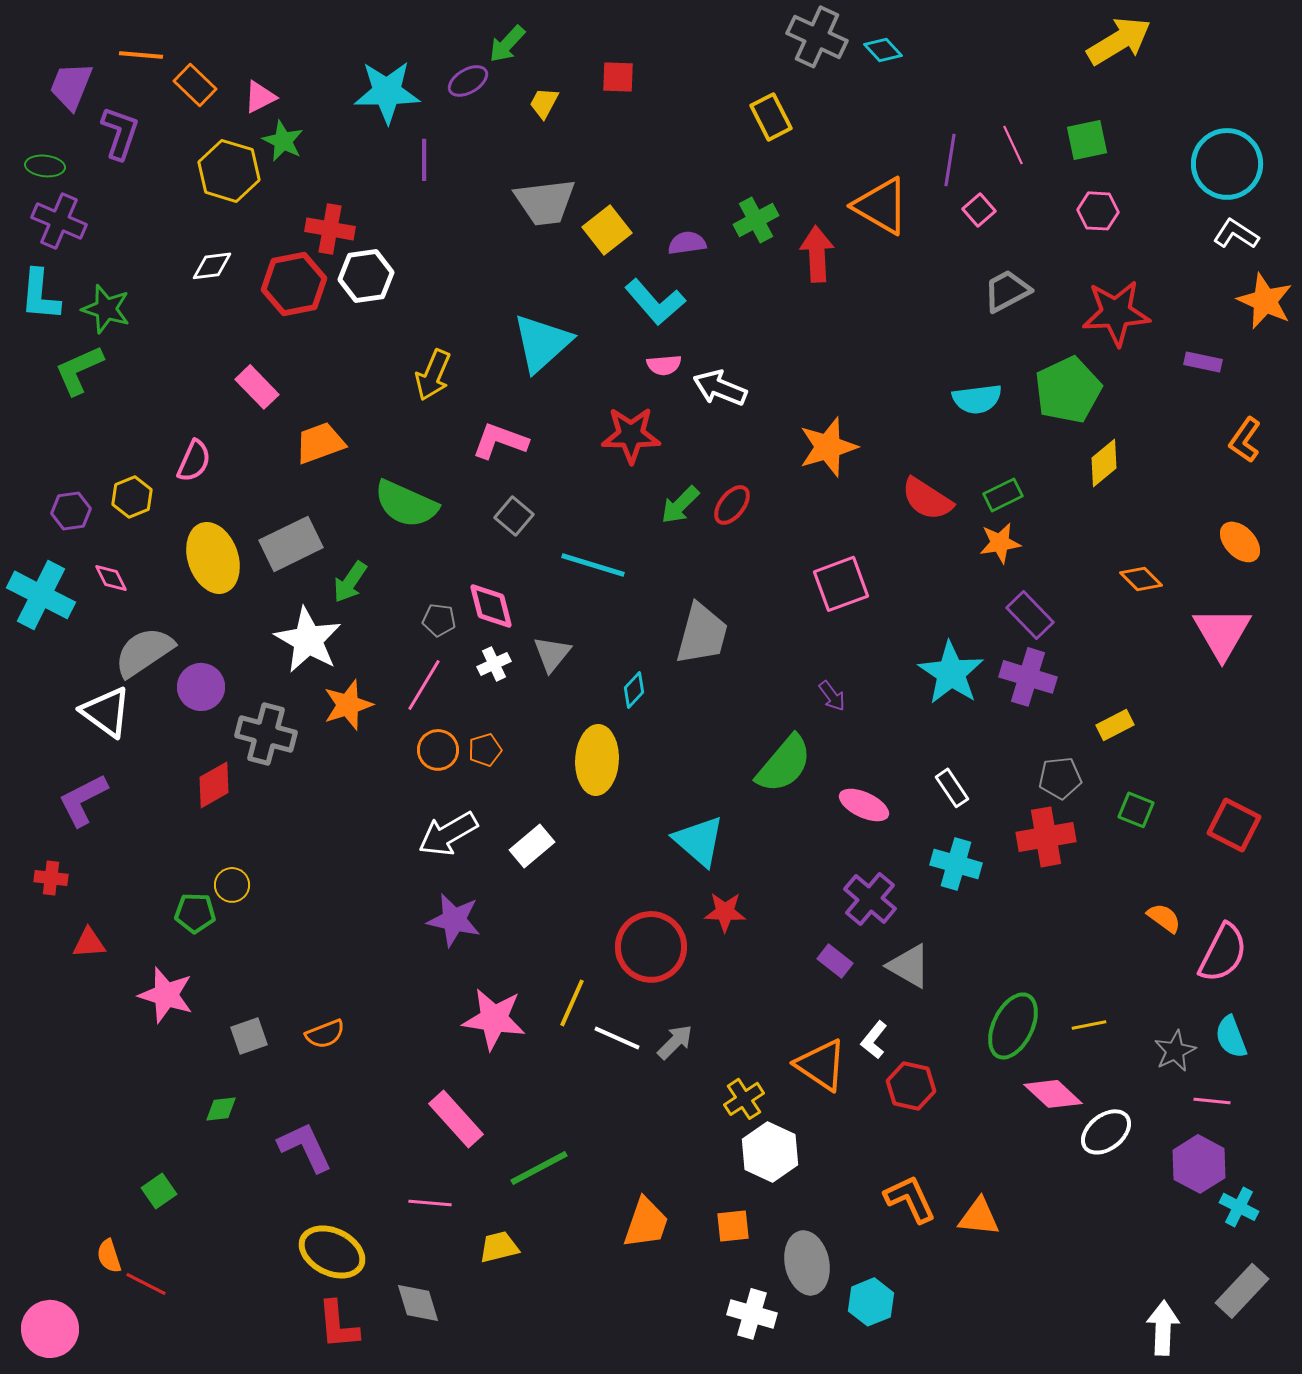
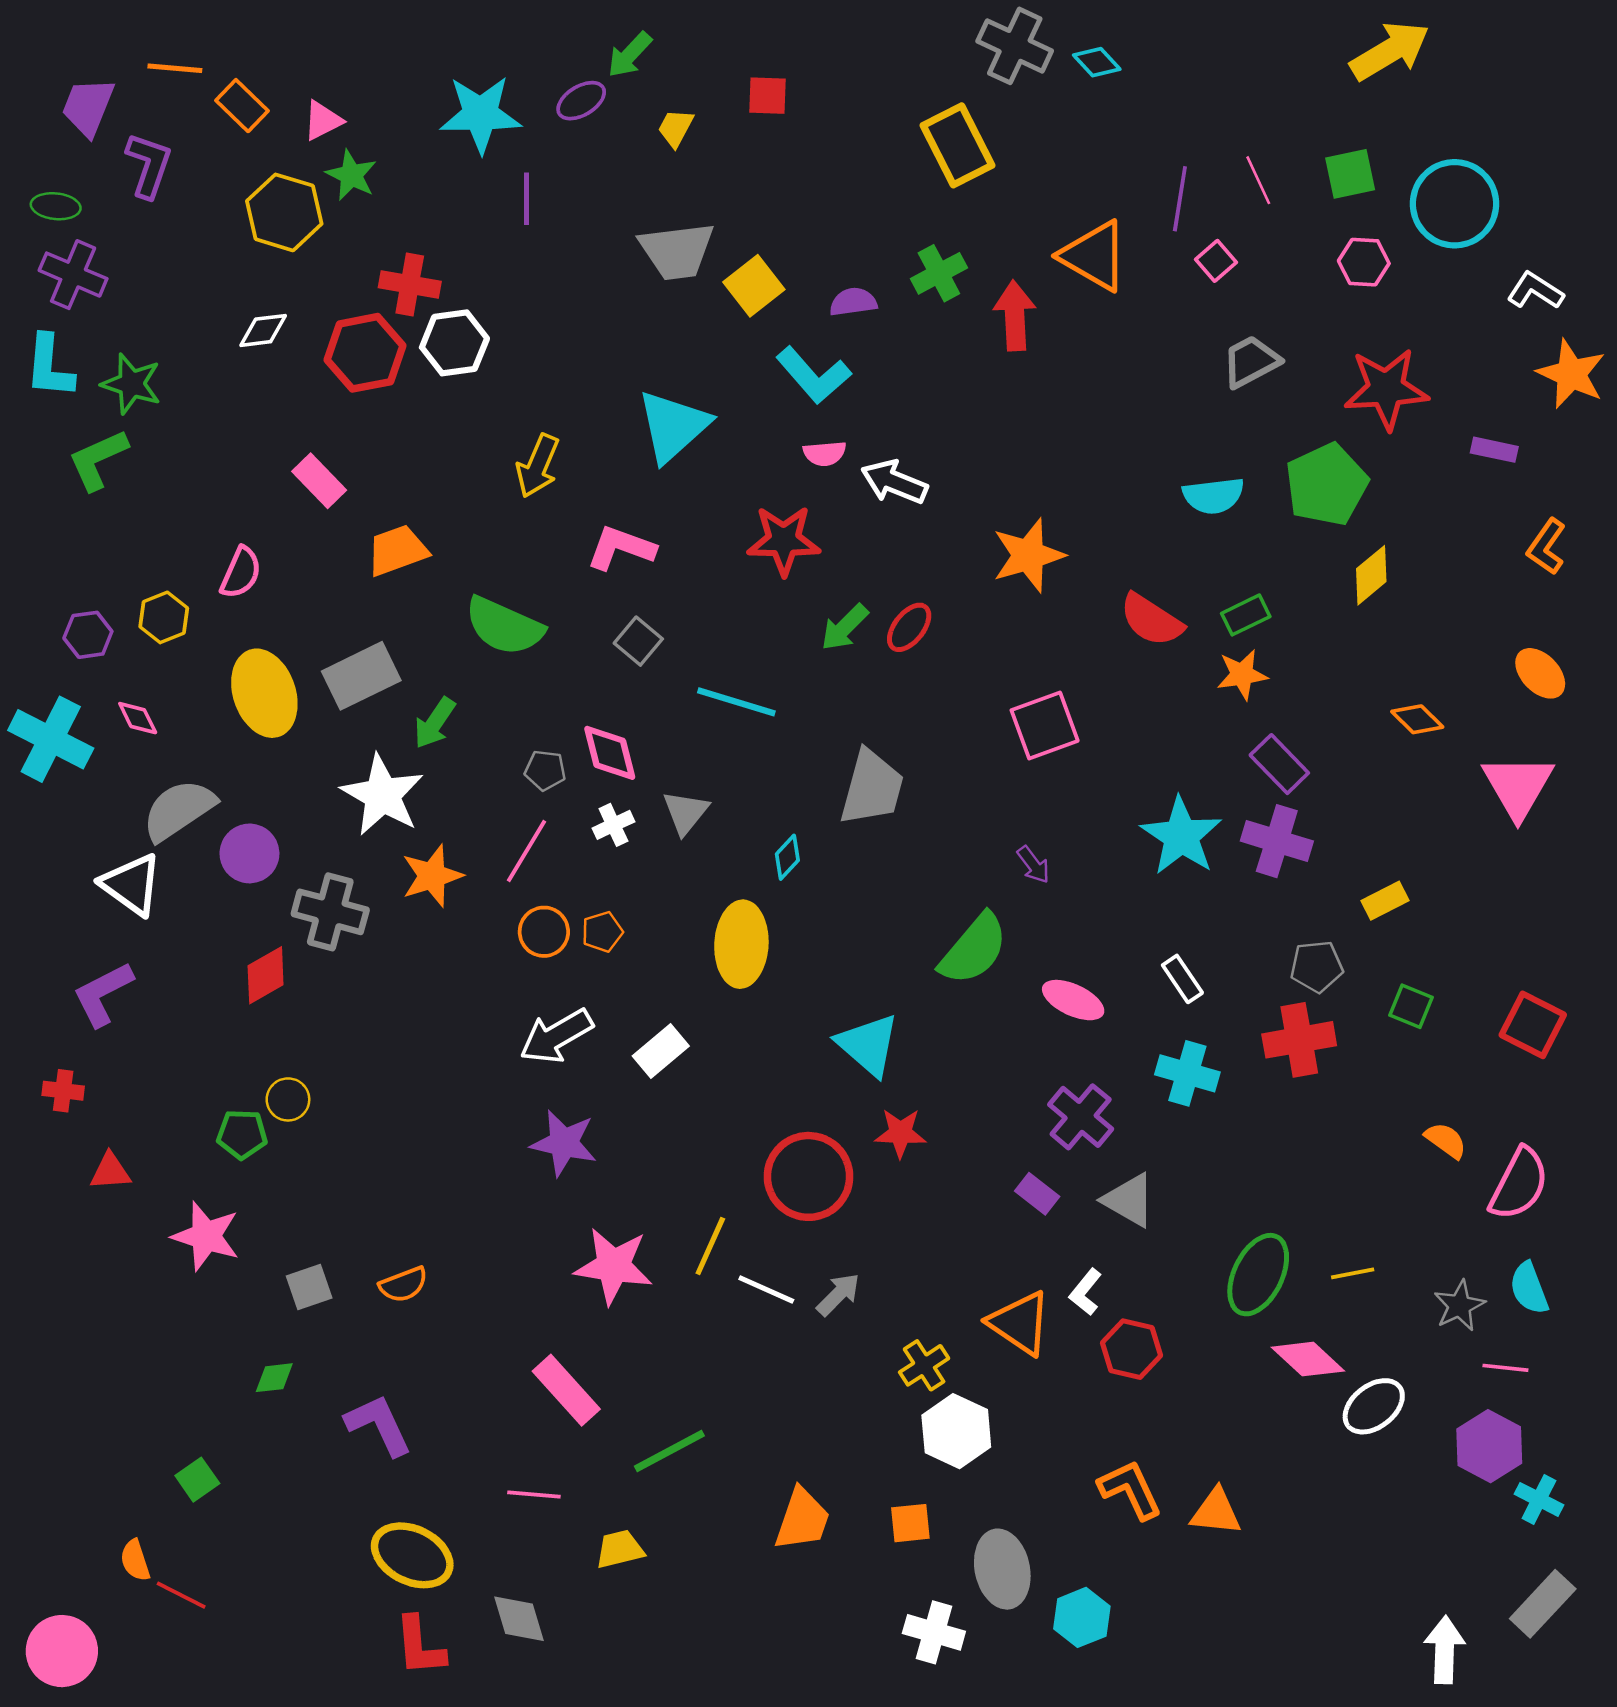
yellow rectangle: (771, 117) -> (958, 145), size x1.4
cyan circle: (1227, 164) -> (1454, 204), moved

